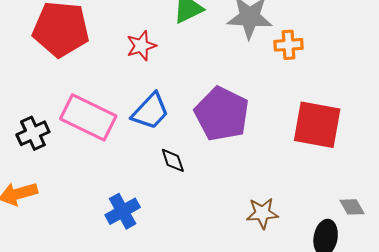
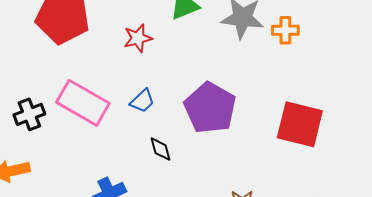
orange cross: (289, 45) -> (285, 30), moved
blue trapezoid: (150, 111) -> (142, 101), size x0.7

